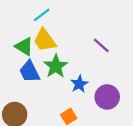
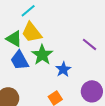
purple line: (101, 45) -> (90, 44), moved
purple circle: (107, 97) -> (92, 91), moved

